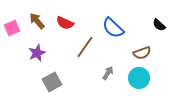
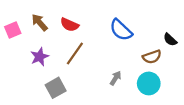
black semicircle: (159, 25) -> (170, 40), moved
brown line: (85, 47) -> (75, 54), moved

